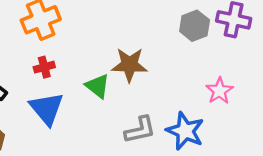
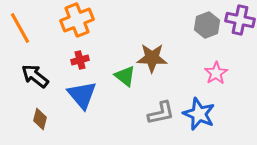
pink star: (219, 91) -> (216, 73), moved

